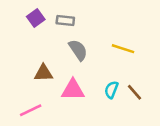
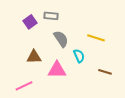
purple square: (36, 18) -> (30, 22), moved
cyan semicircle: (111, 90) -> (79, 56), moved, turned 136
brown line: (134, 92) -> (105, 72), turned -32

